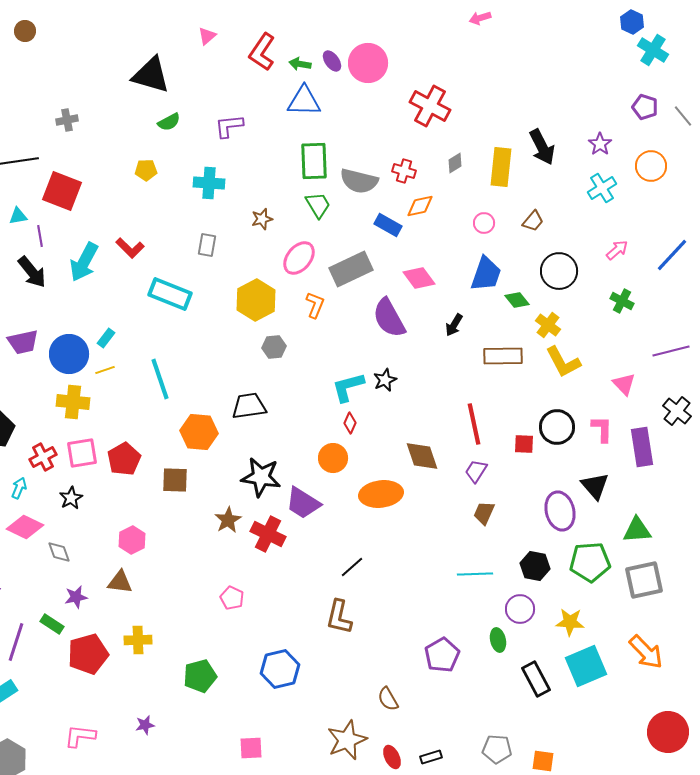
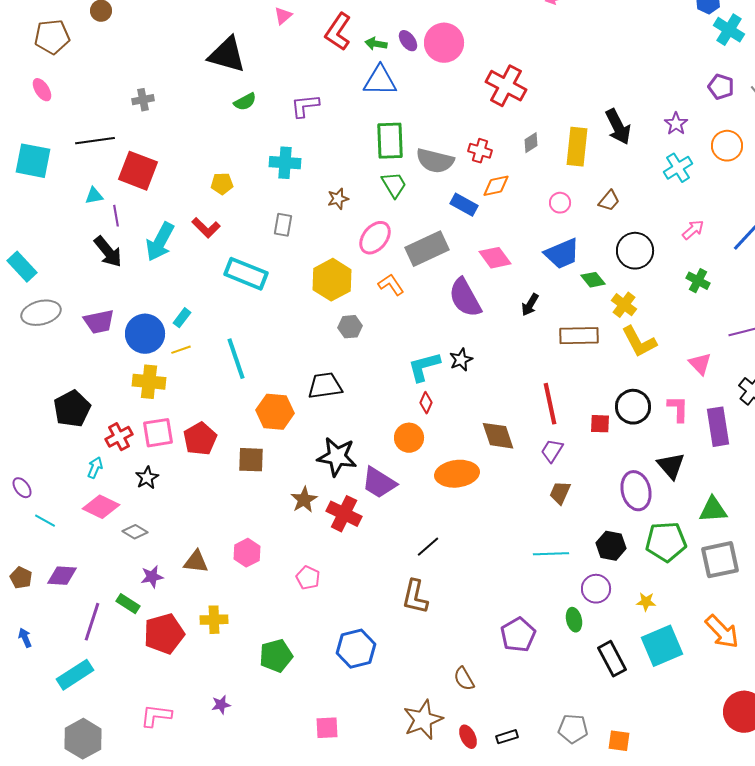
yellow pentagon: (146, 170) -> (222, 184), moved
blue trapezoid: (486, 274) -> (562, 254), turned 48
orange L-shape: (315, 305) -> (391, 285), turned -56
pink hexagon: (132, 540) -> (247, 553), moved
gray diamond: (59, 552) -> (135, 532), turned -40
yellow star: (570, 622) -> (646, 602), size x0.7

